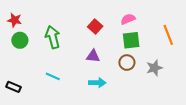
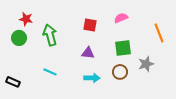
red star: (15, 20) -> (26, 19), moved
red square: (95, 26) -> (90, 25), turned -32
green square: (131, 40) -> (123, 48), moved
brown circle: (127, 63) -> (120, 72), moved

